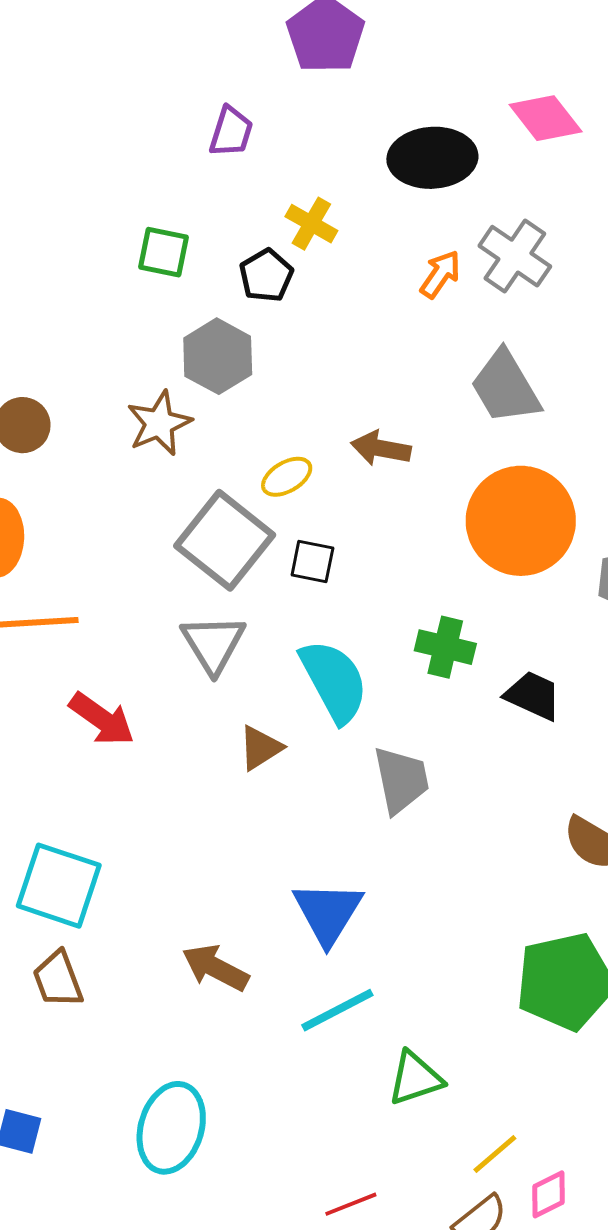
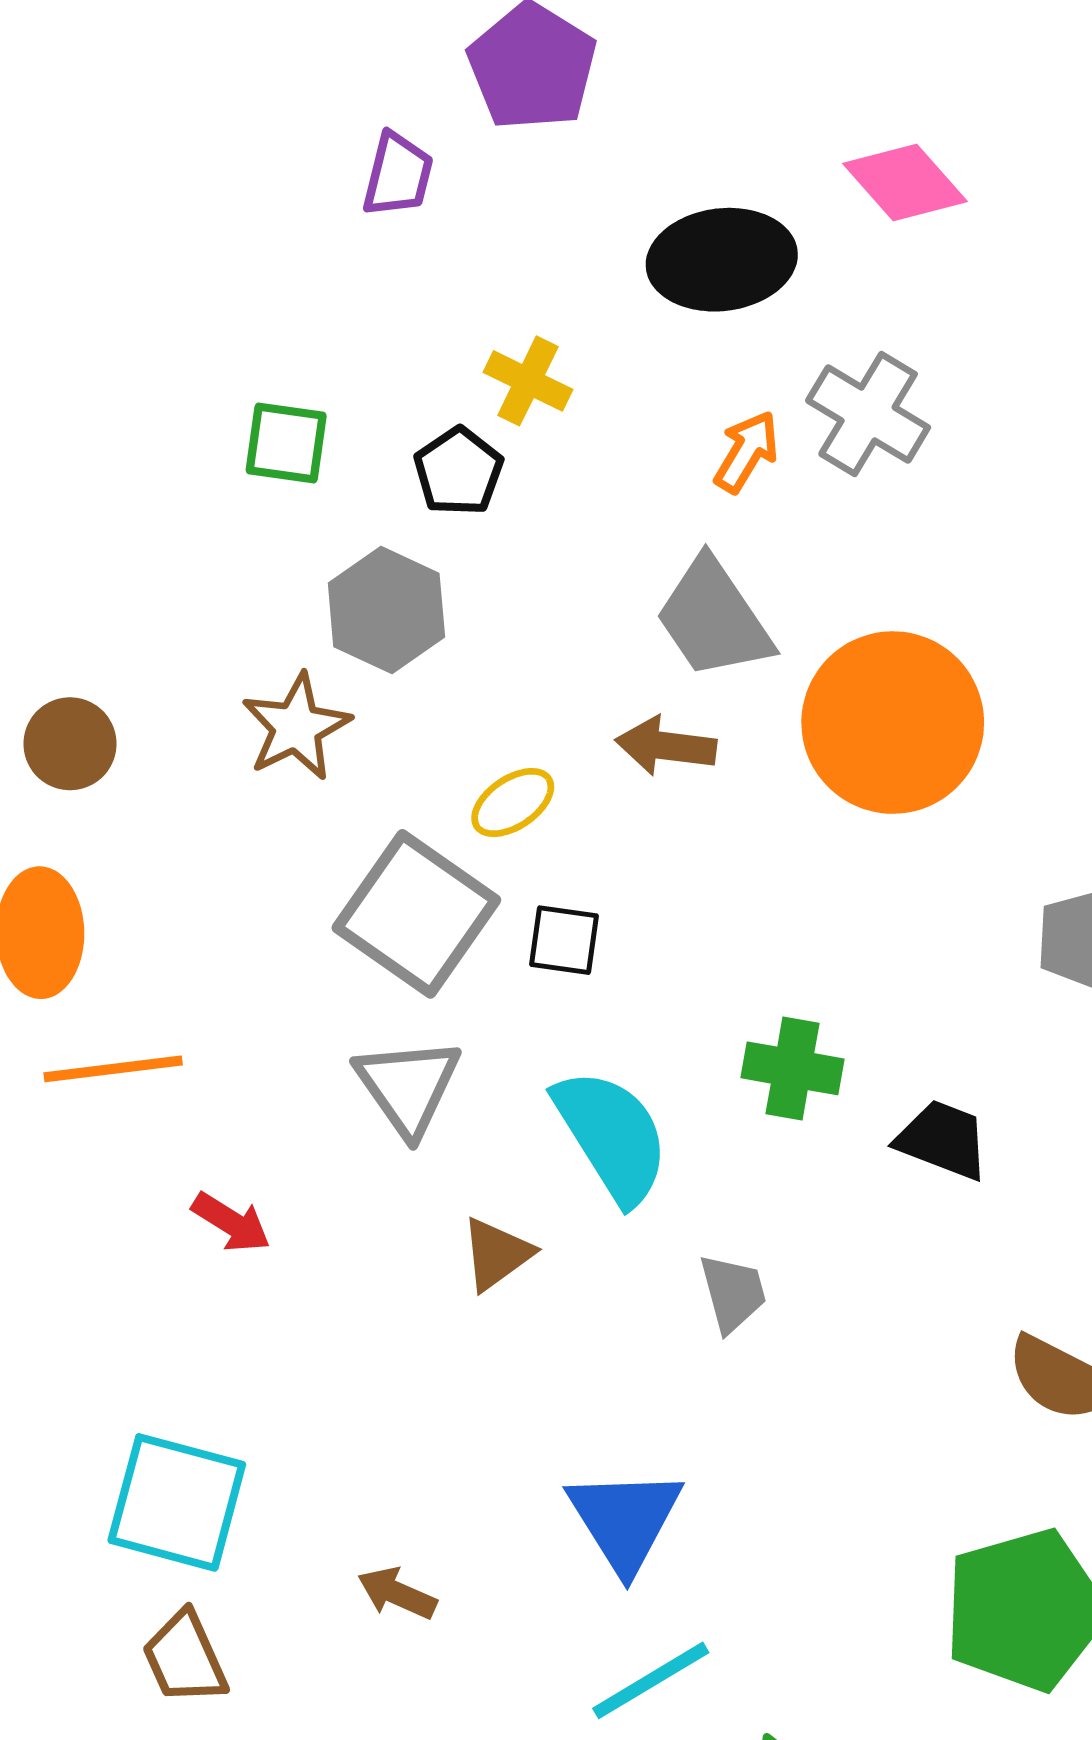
purple trapezoid: (231, 132) -> (398, 175), moved
gray trapezoid: (505, 387) -> (714, 619), moved
orange circle: (521, 521) -> (893, 723), moved
red arrow: (102, 719) -> (231, 1222), size x0.7
gray trapezoid: (401, 780) -> (733, 1293), size x0.7
brown arrow: (215, 968) -> (397, 1593), moved, size x0.7

